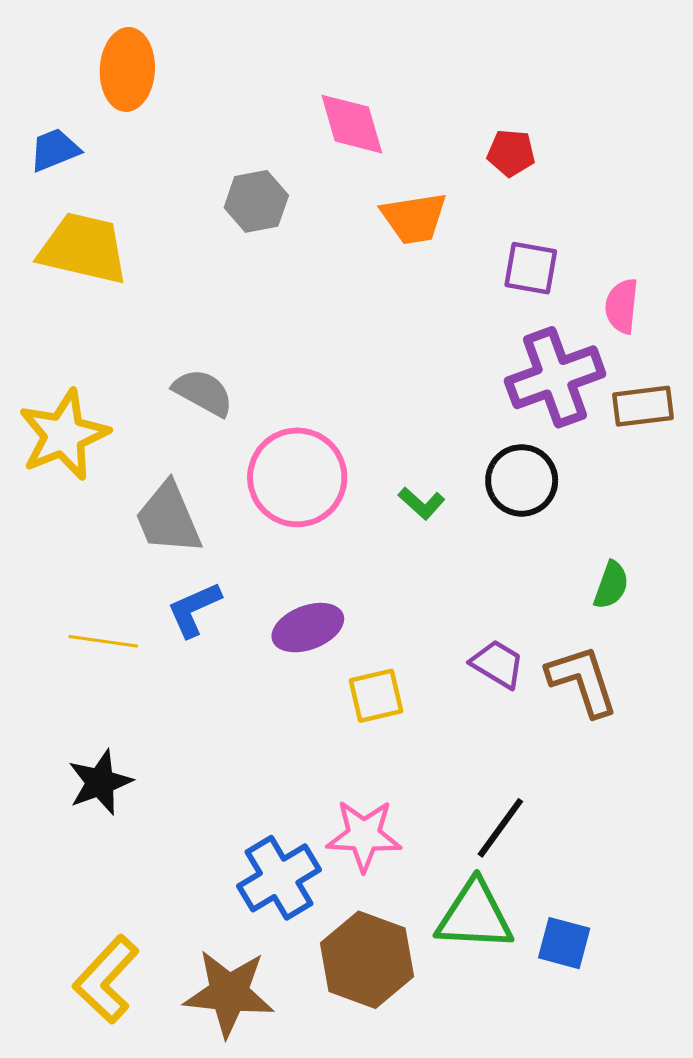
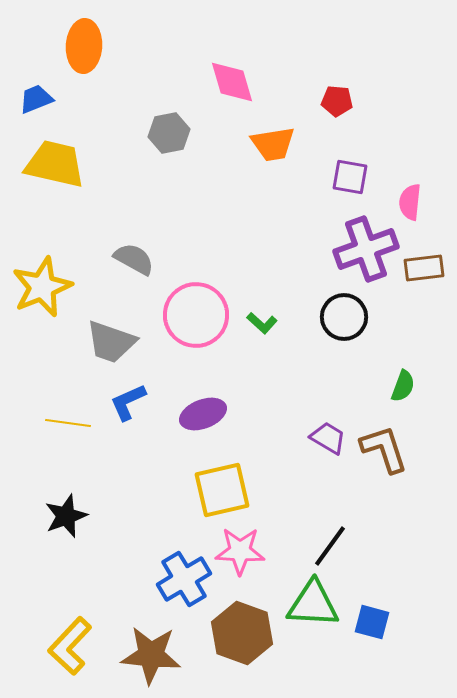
green L-shape: (422, 503) -> (262, 323), moved
gray trapezoid: (168, 518) -> (111, 342), turned -48
yellow square: (376, 696) -> (222, 490), moved, size x1.5

